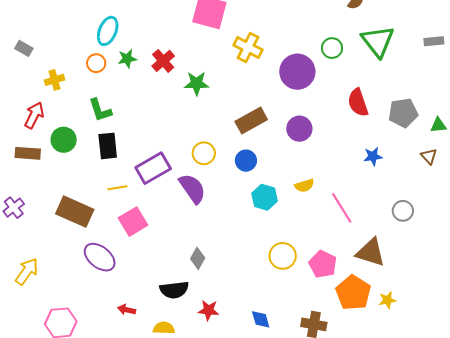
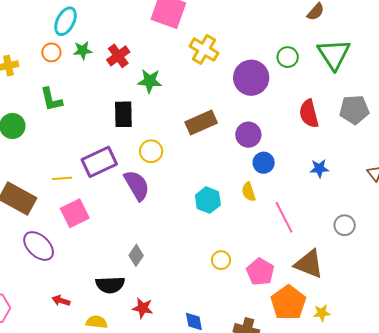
gray pentagon: (403, 113) -> (354, 110), moved
black rectangle: (108, 146) -> (123, 114), moved
blue circle: (246, 161) -> (264, 163), moved
yellow semicircle: (304, 186) -> (249, 192), turned 84
yellow circle: (283, 256) -> (221, 260), size x0.7

